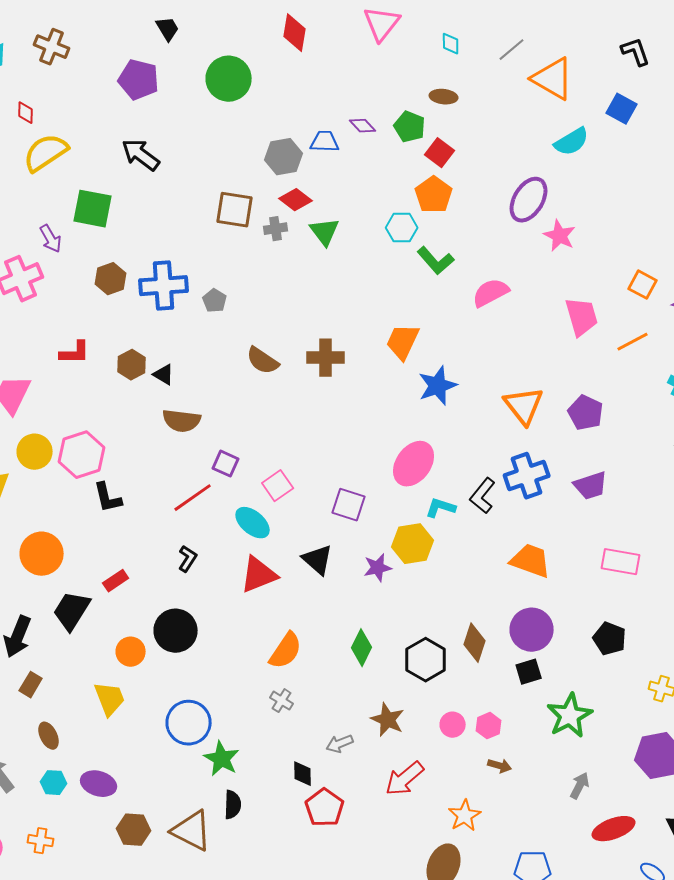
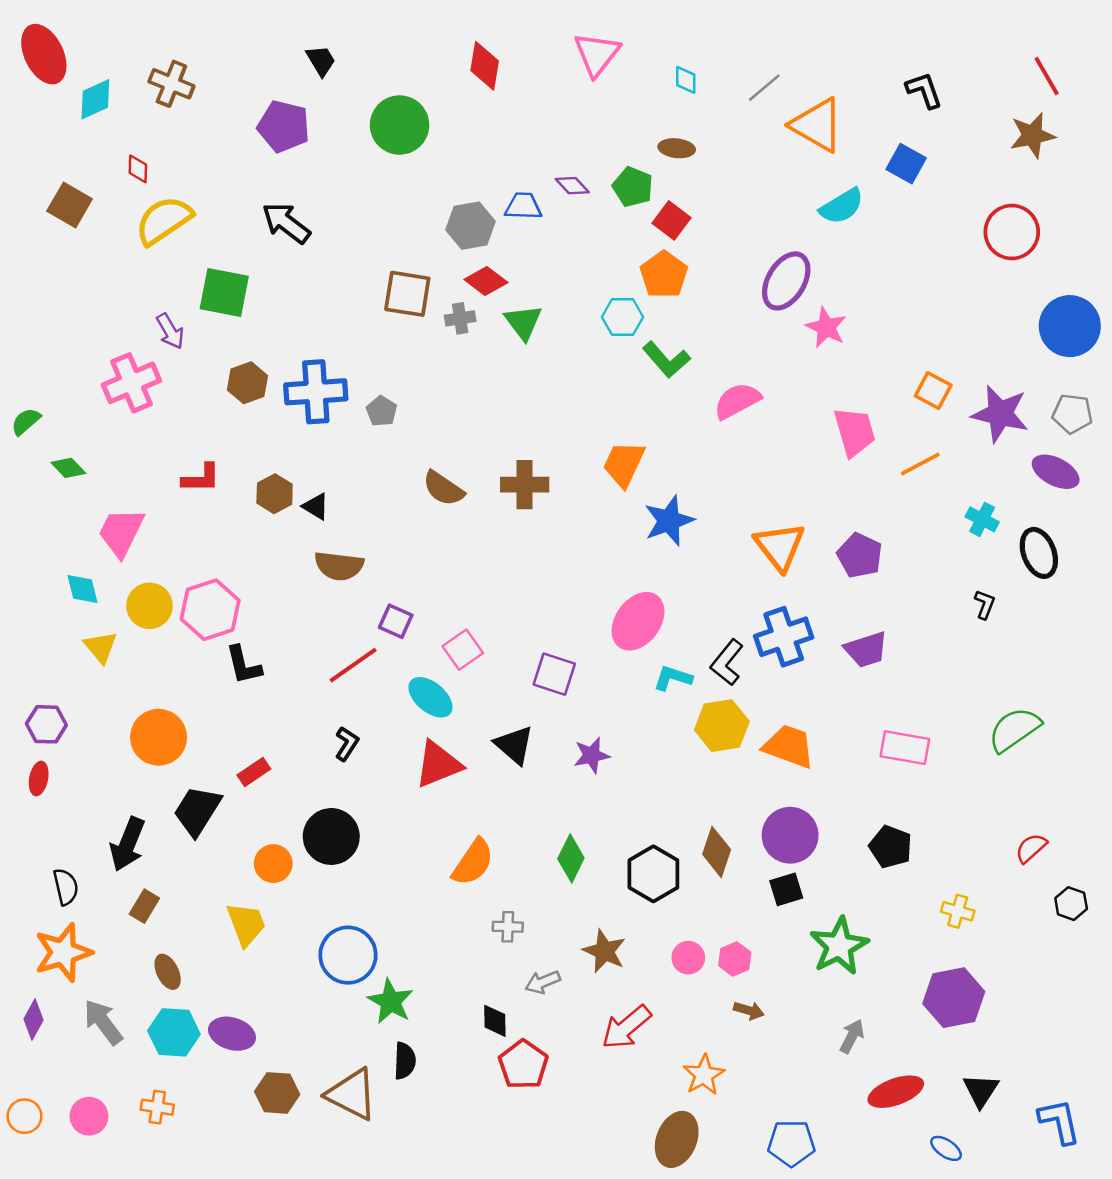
yellow hexagon: (413, 544) -> (722, 726), moved
gray cross: (282, 701) -> (508, 927), moved, turned -30
cyan hexagon: (54, 783) -> (174, 1032), size x1.5

